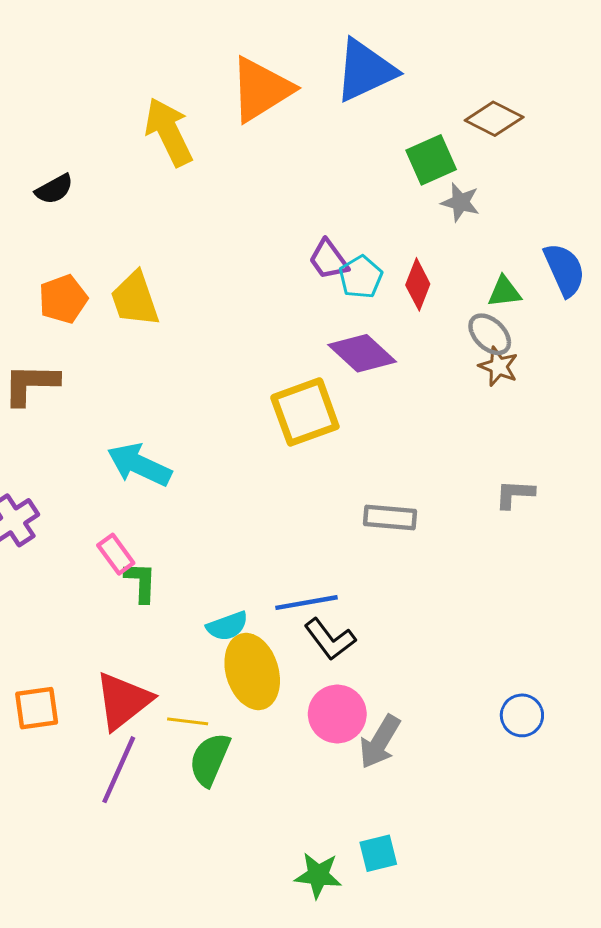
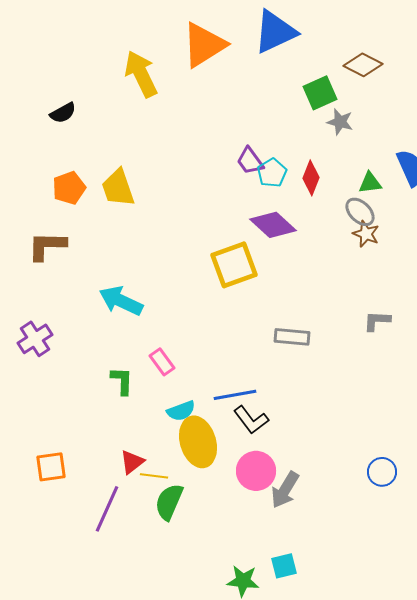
pink rectangle: (116, 554) -> (162, 362), moved
red triangle: (123, 701) -> (132, 462), moved, size x0.6

